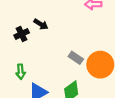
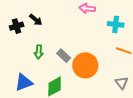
green arrow: (21, 72) -> (39, 52), moved

